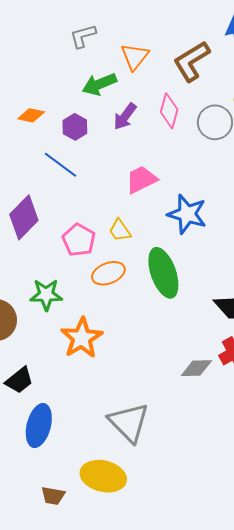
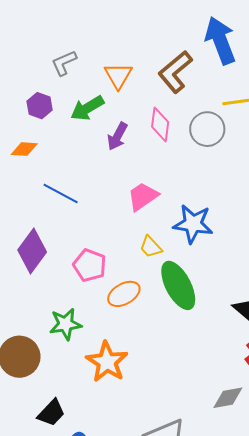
purple hexagon: (75, 127) -> (40, 106), moved
yellow trapezoid: (120, 230) -> (151, 247), moved
gray diamond: (196, 368) -> (228, 398), moved

